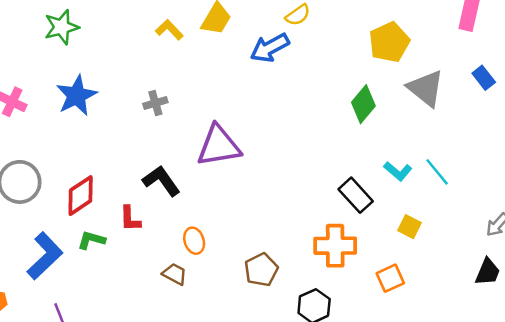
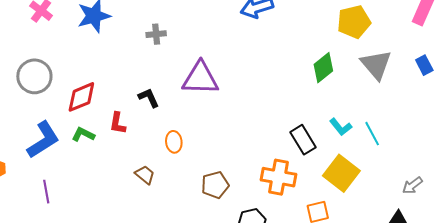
black L-shape: (161, 181) -> (149, 98), size x0.7
yellow square: (409, 227) -> (341, 173), size x1.8
orange ellipse: (194, 241) -> (174, 142), moved

